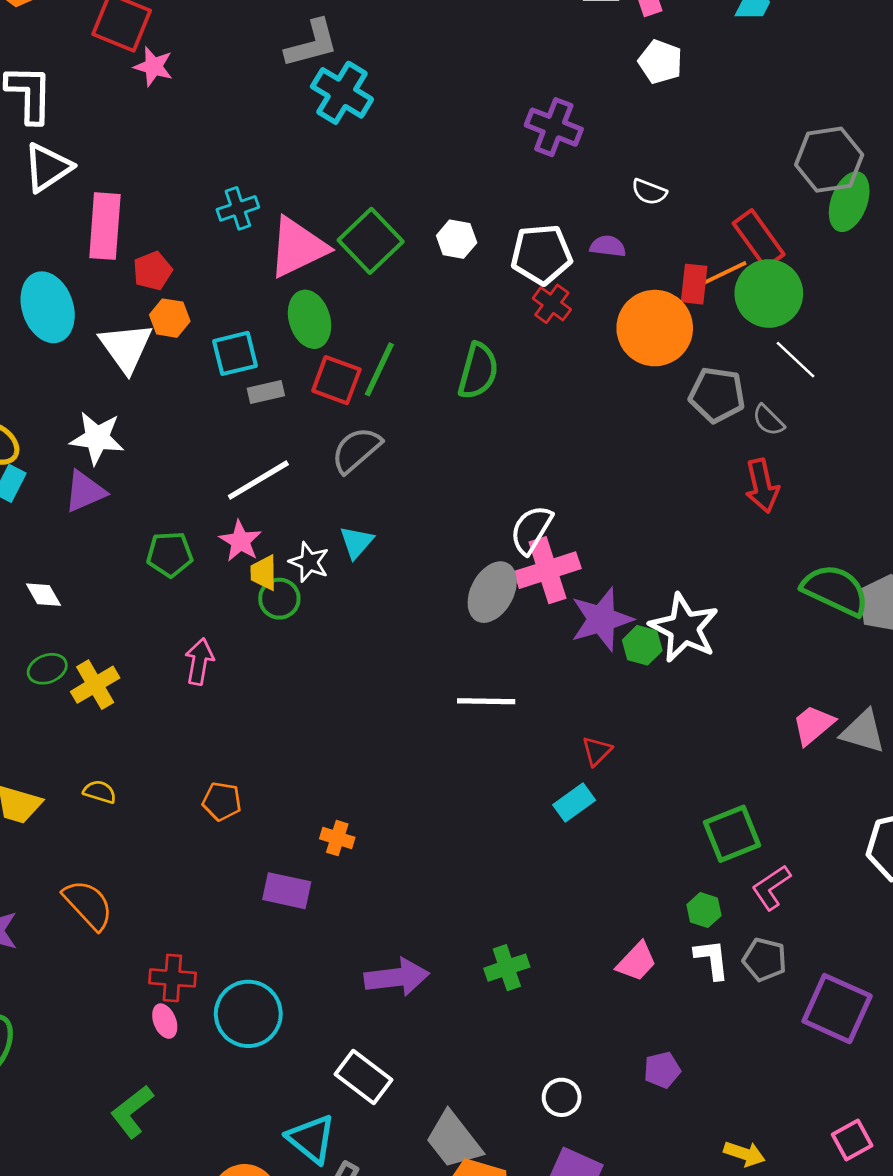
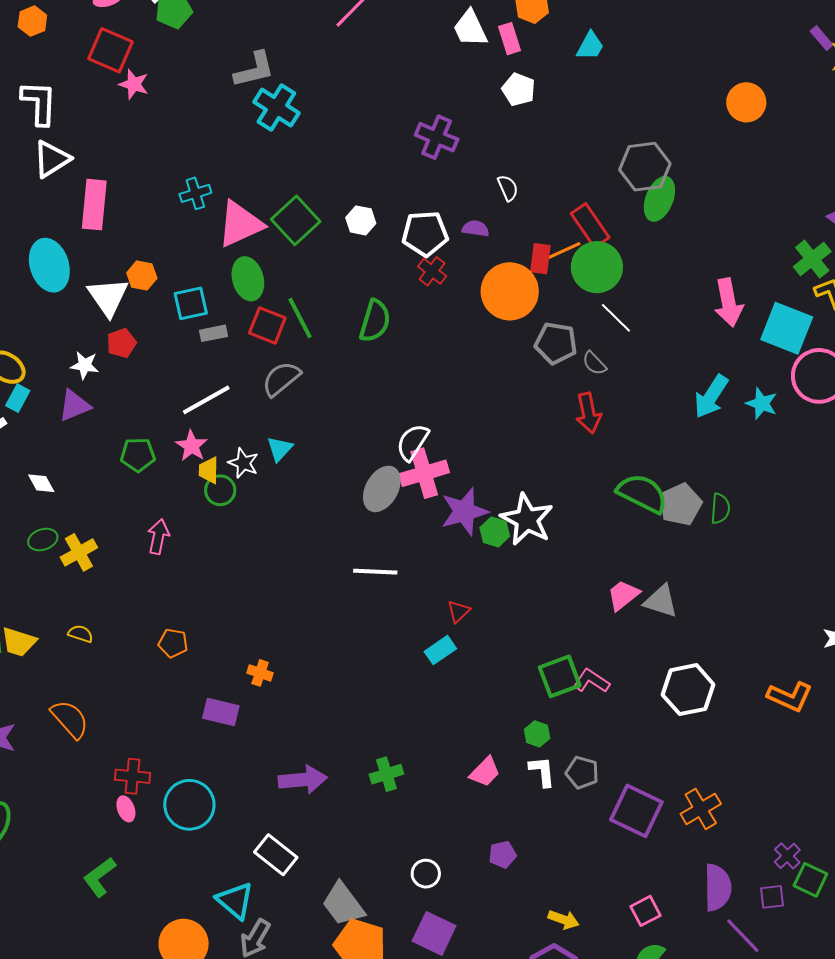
white semicircle: (649, 192) -> (508, 188), turned -136
red pentagon: (153, 271) -> (121, 343), moved
green line: (379, 369) -> (300, 318), turned -54
white star: (97, 438) -> (85, 365), size x0.7
pink L-shape: (771, 887) -> (591, 681), moved, turned 66

